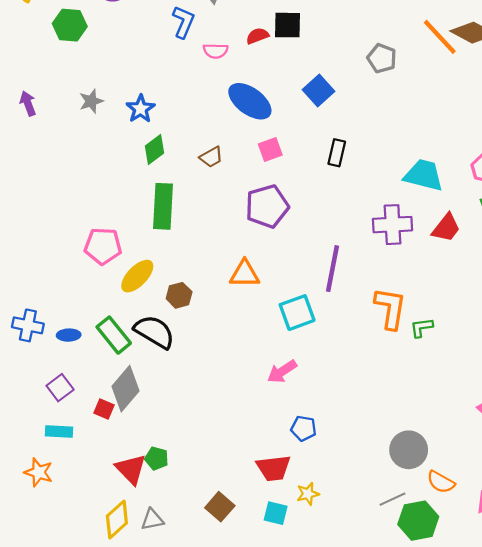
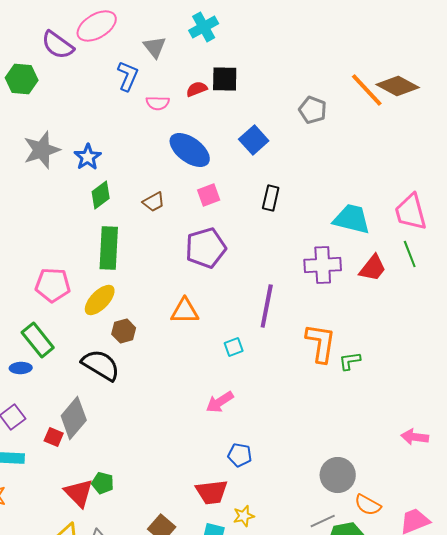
gray star: (91, 101) -> (42, 150), size x1.6
yellow ellipse: (137, 276) -> (100, 300), moved
cyan square: (297, 313) -> (234, 347), size x0.6
green rectangle: (114, 335) -> (38, 340), moved

